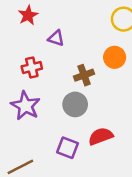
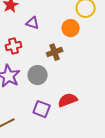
orange circle: (115, 57) -> (71, 28), moved
gray circle: (75, 104) -> (38, 75), moved

